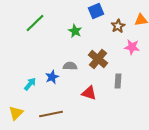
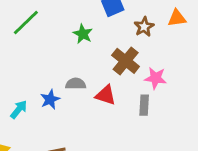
pink star: (132, 47) -> (155, 78), moved
brown cross: (98, 59) -> (126, 61), moved
red triangle: (89, 93) -> (106, 95), moved

